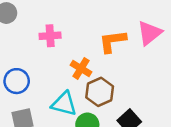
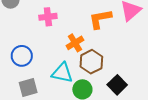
orange cross: (81, 68) -> (75, 43), turned 30

